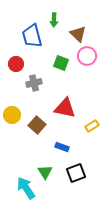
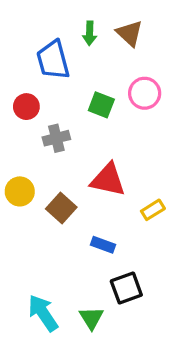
brown triangle: (78, 34) -> (130, 33), moved
green triangle: (45, 172) -> (91, 318), moved

